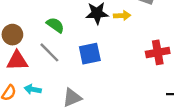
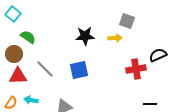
yellow arrow: (122, 16) -> (115, 38), moved
green semicircle: (55, 25) -> (28, 37), moved

